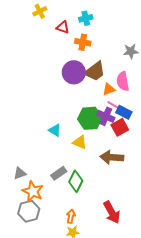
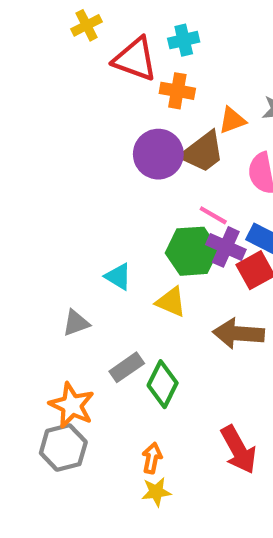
red triangle: (63, 27) -> (135, 59), size x1.6
orange triangle: (109, 89) -> (232, 120), moved
pink line: (114, 105) -> (213, 215), moved
gray triangle: (20, 173) -> (76, 323), moved

